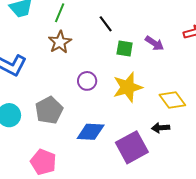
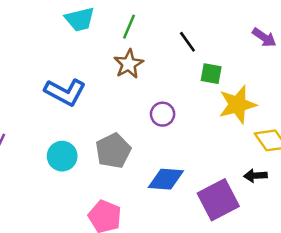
purple arrow: (154, 43) -> (264, 38), moved
yellow star: (128, 87) -> (238, 105), moved

